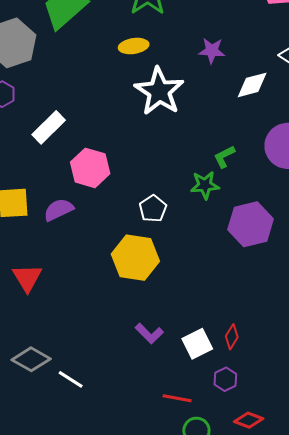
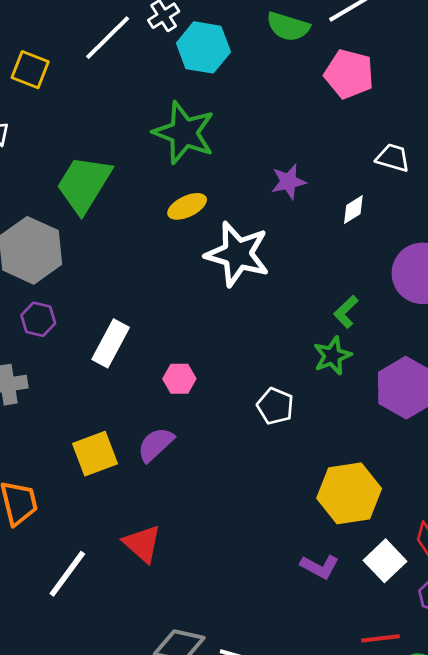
white diamond: (252, 85) -> (353, 210), size x0.7
pink hexagon: (90, 168) -> (179, 379), size x0.6
yellow hexagon: (135, 258) -> (349, 493), moved

